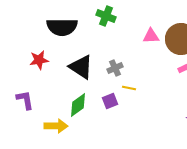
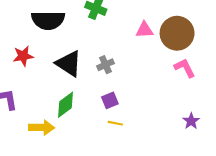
yellow line: (129, 88) -> (115, 123), moved
purple square: (110, 101) -> (110, 100), moved

